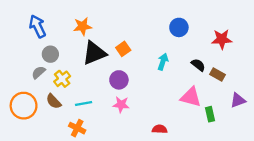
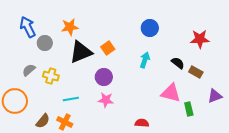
blue circle: (179, 27) -> (150, 28), moved
gray circle: (50, 54) -> (45, 43), moved
yellow cross: (62, 79) -> (51, 76), turned -35
brown semicircle: (54, 101) -> (43, 121), moved, turned -98

